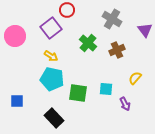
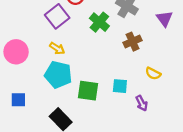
pink circle: (15, 36) -> (16, 52), moved
green cross: (88, 43) -> (99, 22), moved
yellow semicircle: (135, 78) -> (153, 73), turned -104

